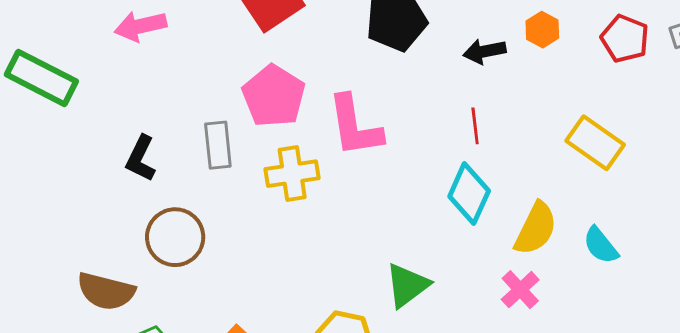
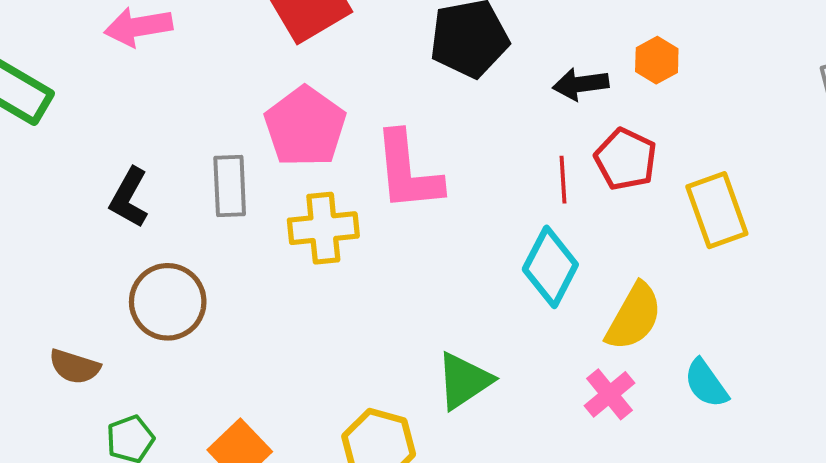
red pentagon: (625, 39) -> (626, 159), moved
yellow rectangle: (595, 143) -> (717, 210), turned 32
cyan semicircle: (601, 245) -> (706, 383), moved
brown semicircle: (106, 291) -> (75, 367), size x0.7

